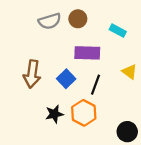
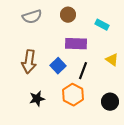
gray semicircle: (50, 21) -> (32, 17), moved
black star: (54, 114) -> (37, 99), moved
black circle: (127, 132) -> (110, 102), moved

